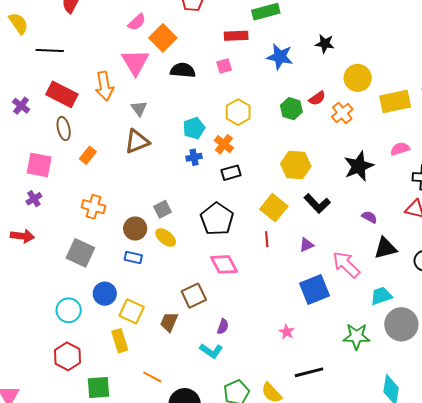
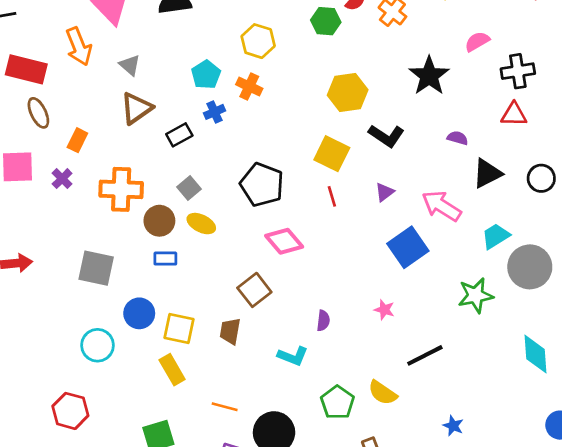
black rectangle: (231, 173) -> (179, 135), moved
purple cross: (34, 199) -> (62, 179), moved
orange cross: (94, 207) -> (121, 189), moved, size x1.4
purple semicircle: (223, 327) -> (323, 321), moved
red hexagon: (68, 356) -> (70, 411), moved

